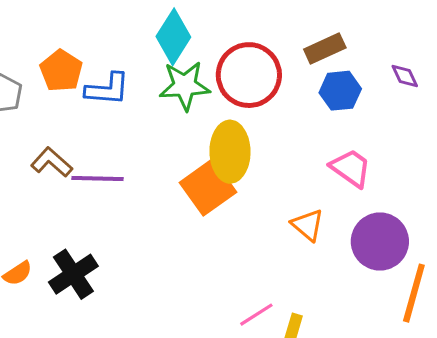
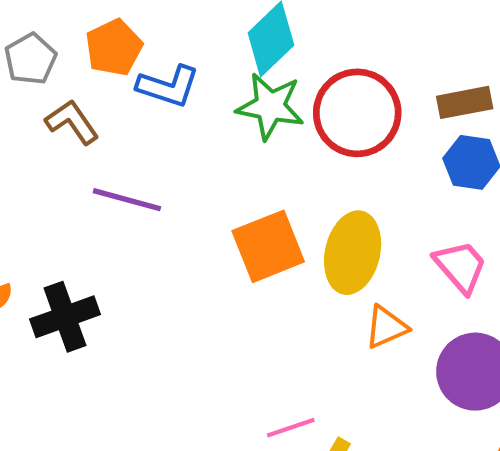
yellow ellipse: (230, 152) -> (353, 253), moved
brown L-shape: (52, 162) -> (72, 122), moved
orange triangle: (308, 225) -> (386, 327), turned 42

